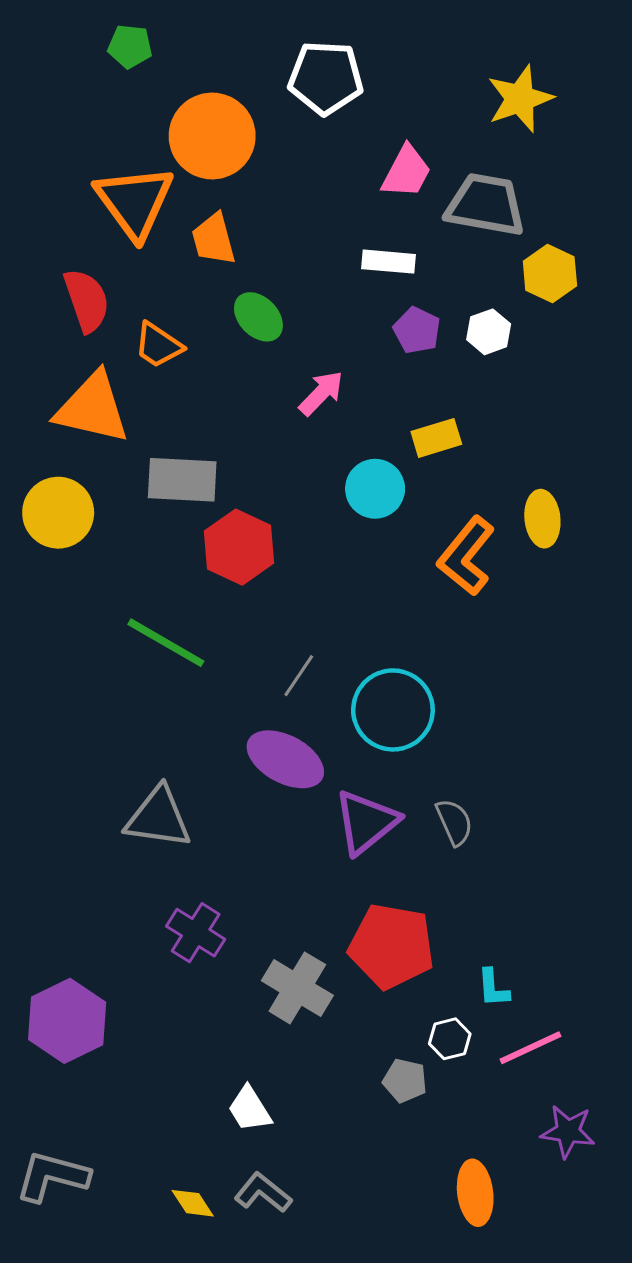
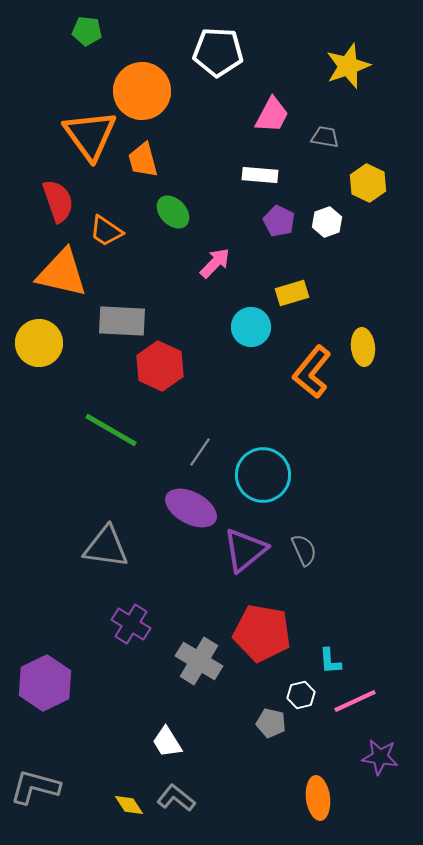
gray trapezoid: (486, 205) -> (325, 137), size x0.5

